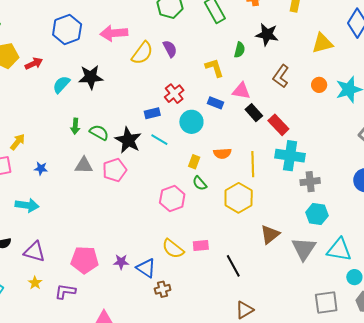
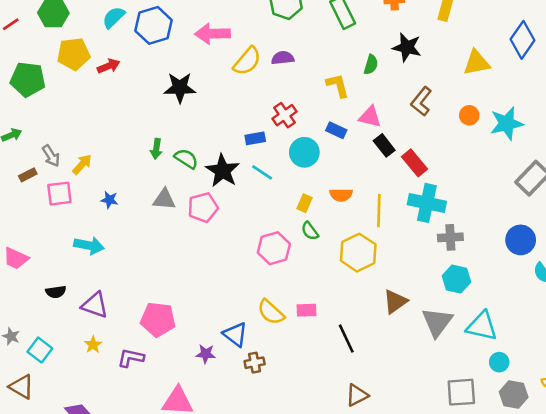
purple semicircle: (170, 49) -> (283, 58), turned -72
cyan semicircle: (61, 85) -> (114, 17), moved
purple star: (121, 262) -> (206, 354), moved

